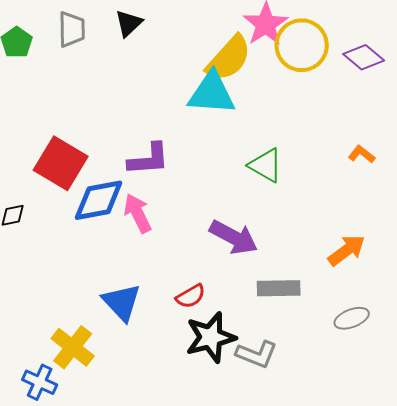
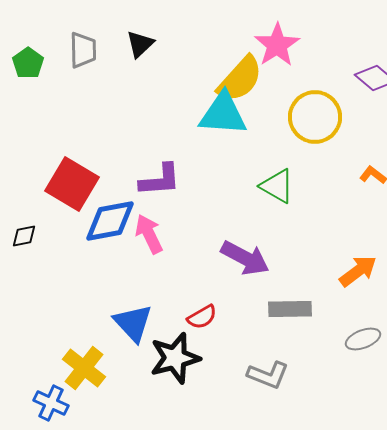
yellow circle: (302, 45) -> (315, 117), moved
black star: (211, 337) -> (175, 358), moved

